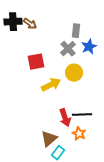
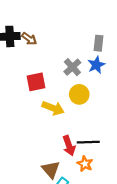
gray rectangle: (76, 31) -> (99, 43), moved
yellow arrow: (51, 85) -> (53, 108), turned 48
brown triangle: (49, 139) -> (51, 169), turned -30

